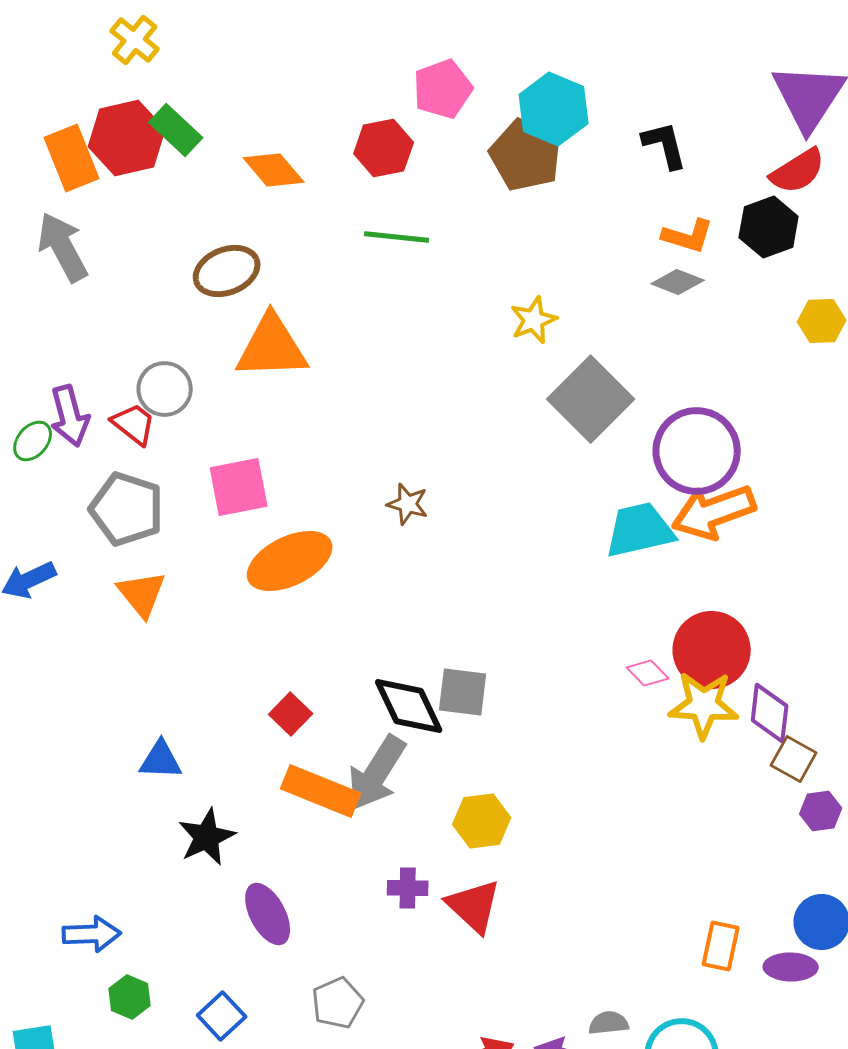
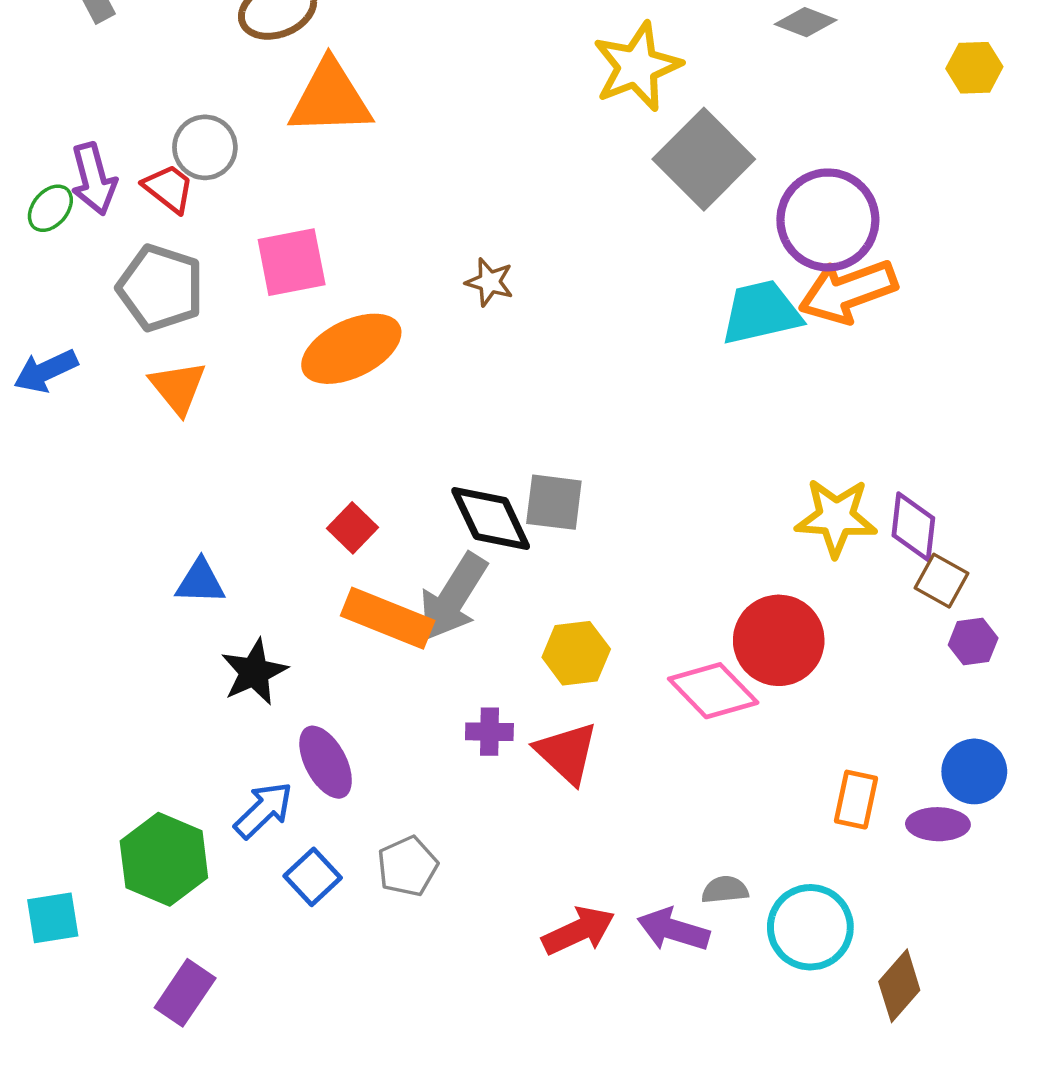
yellow star: (534, 320) -> (637, 67), size x1.6
red circle: (712, 650) -> (779, 640), moved
pink diamond: (648, 673) -> (713, 691), moved, size x1.8
blue arrow: (92, 934) -> (263, 810), moved, turned -42
green hexagon: (130, 997) -> (164, 859), size x1.8
blue square: (222, 1016) -> (313, 877), moved

